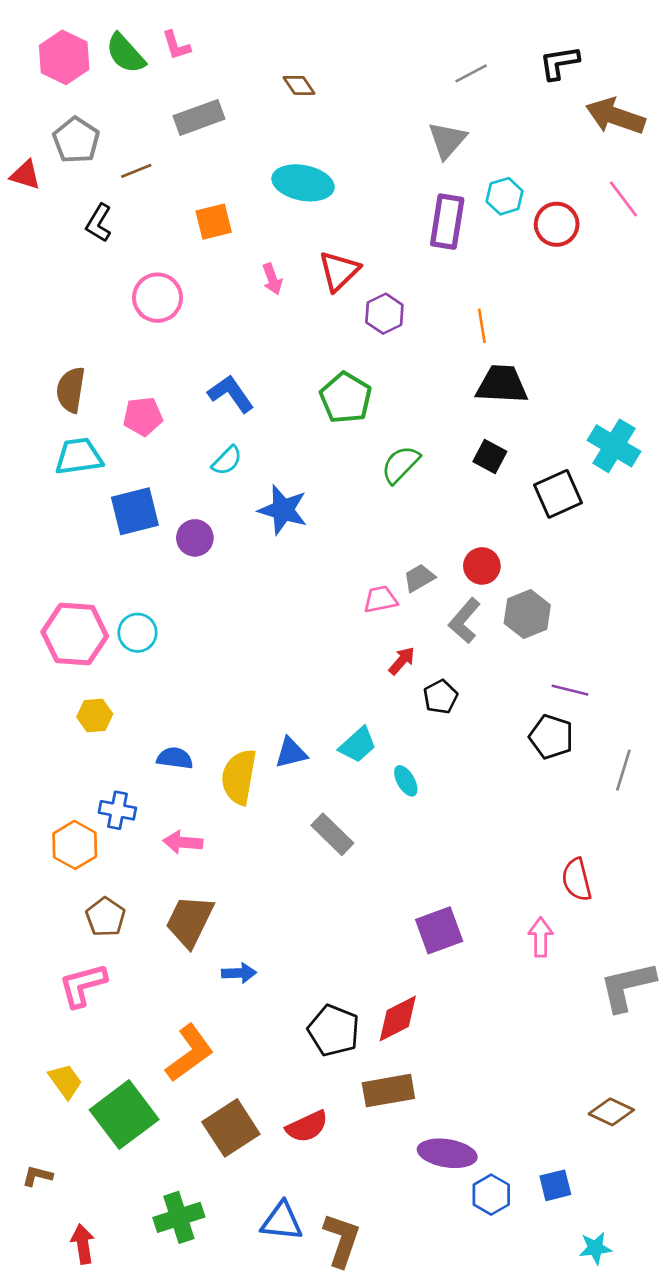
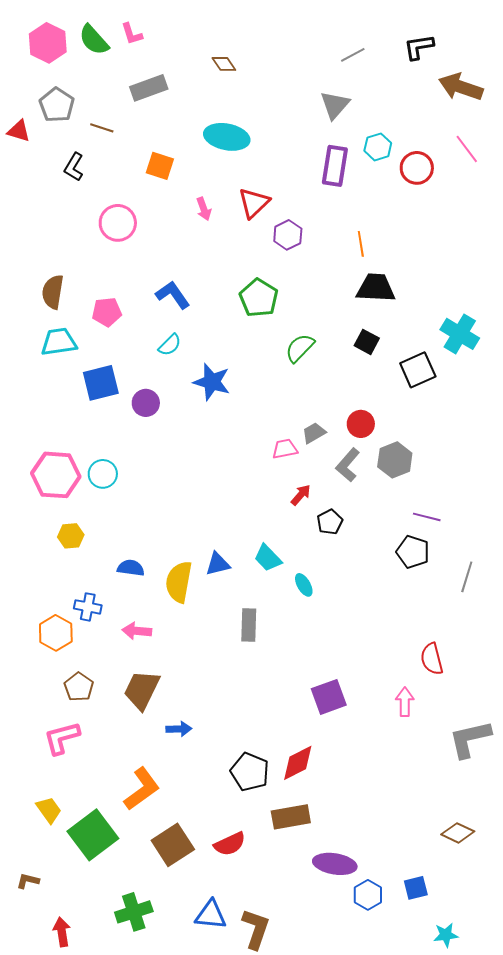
brown line: (136, 171) -> (102, 128), turned 40
orange square: (214, 222) -> (160, 166), turned 32
cyan trapezoid: (358, 745) -> (268, 558), turned 88
gray rectangle: (332, 834) -> (249, 625), turned 48

